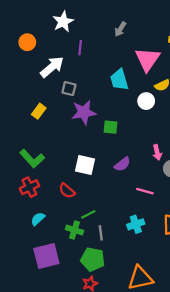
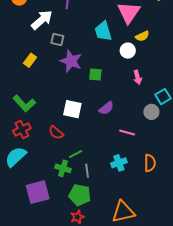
purple star: (84, 112) -> (71, 61), turned 30
pink arrow: (157, 152) -> (137, 77), moved
cyan semicircle: (38, 219) -> (16, 157), moved, size x1.6

